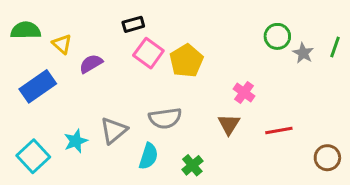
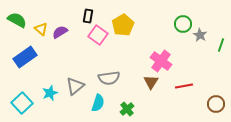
black rectangle: (133, 24) -> (88, 16), turned -64
green semicircle: (26, 30) -> (17, 20), turned 30
green line: (335, 47) -> (221, 45), moved
yellow pentagon: (186, 61) -> (123, 25), moved
purple semicircle: (91, 64) -> (60, 32), moved
pink cross: (244, 92) -> (161, 61), size x1.5

